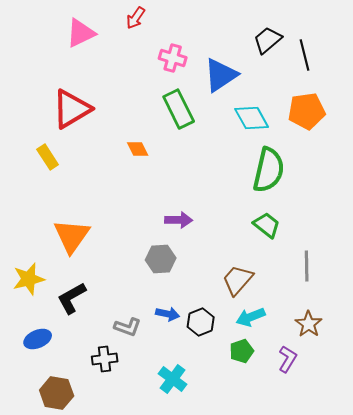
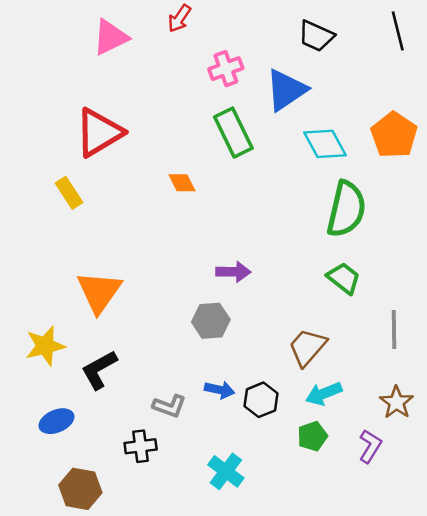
black trapezoid: (268, 40) -> (316, 36), moved, turned -116
black line: (305, 55) -> (398, 31), moved
pink cross: (173, 58) -> (226, 69), turned -36
orange pentagon: (307, 111) -> (394, 135), turned -30

